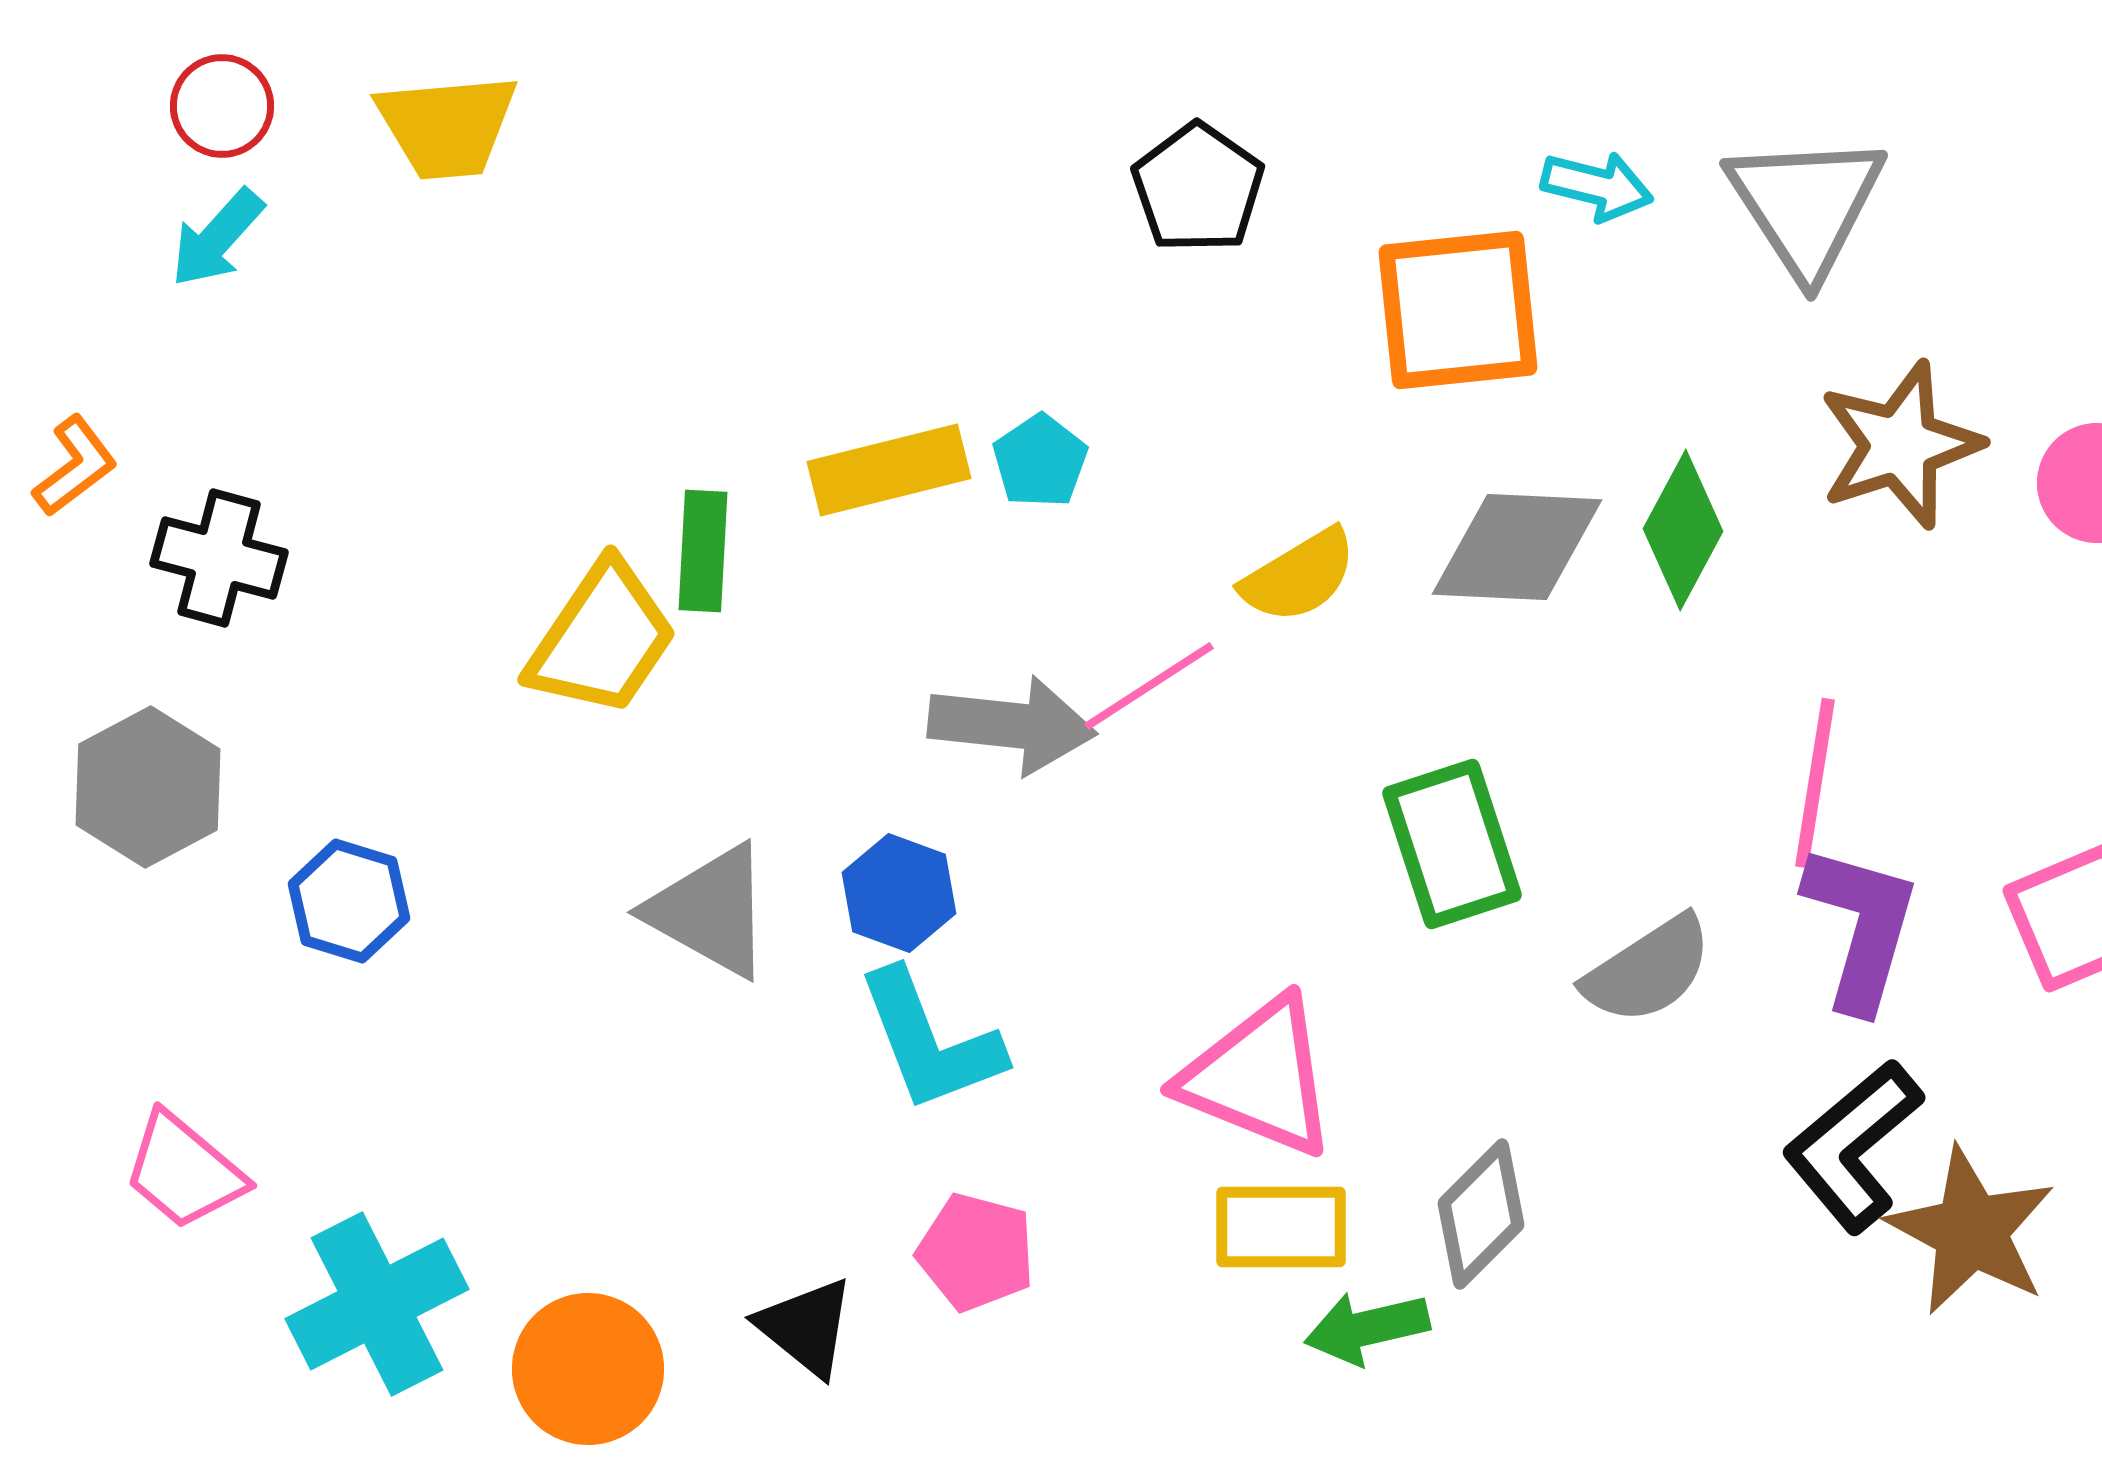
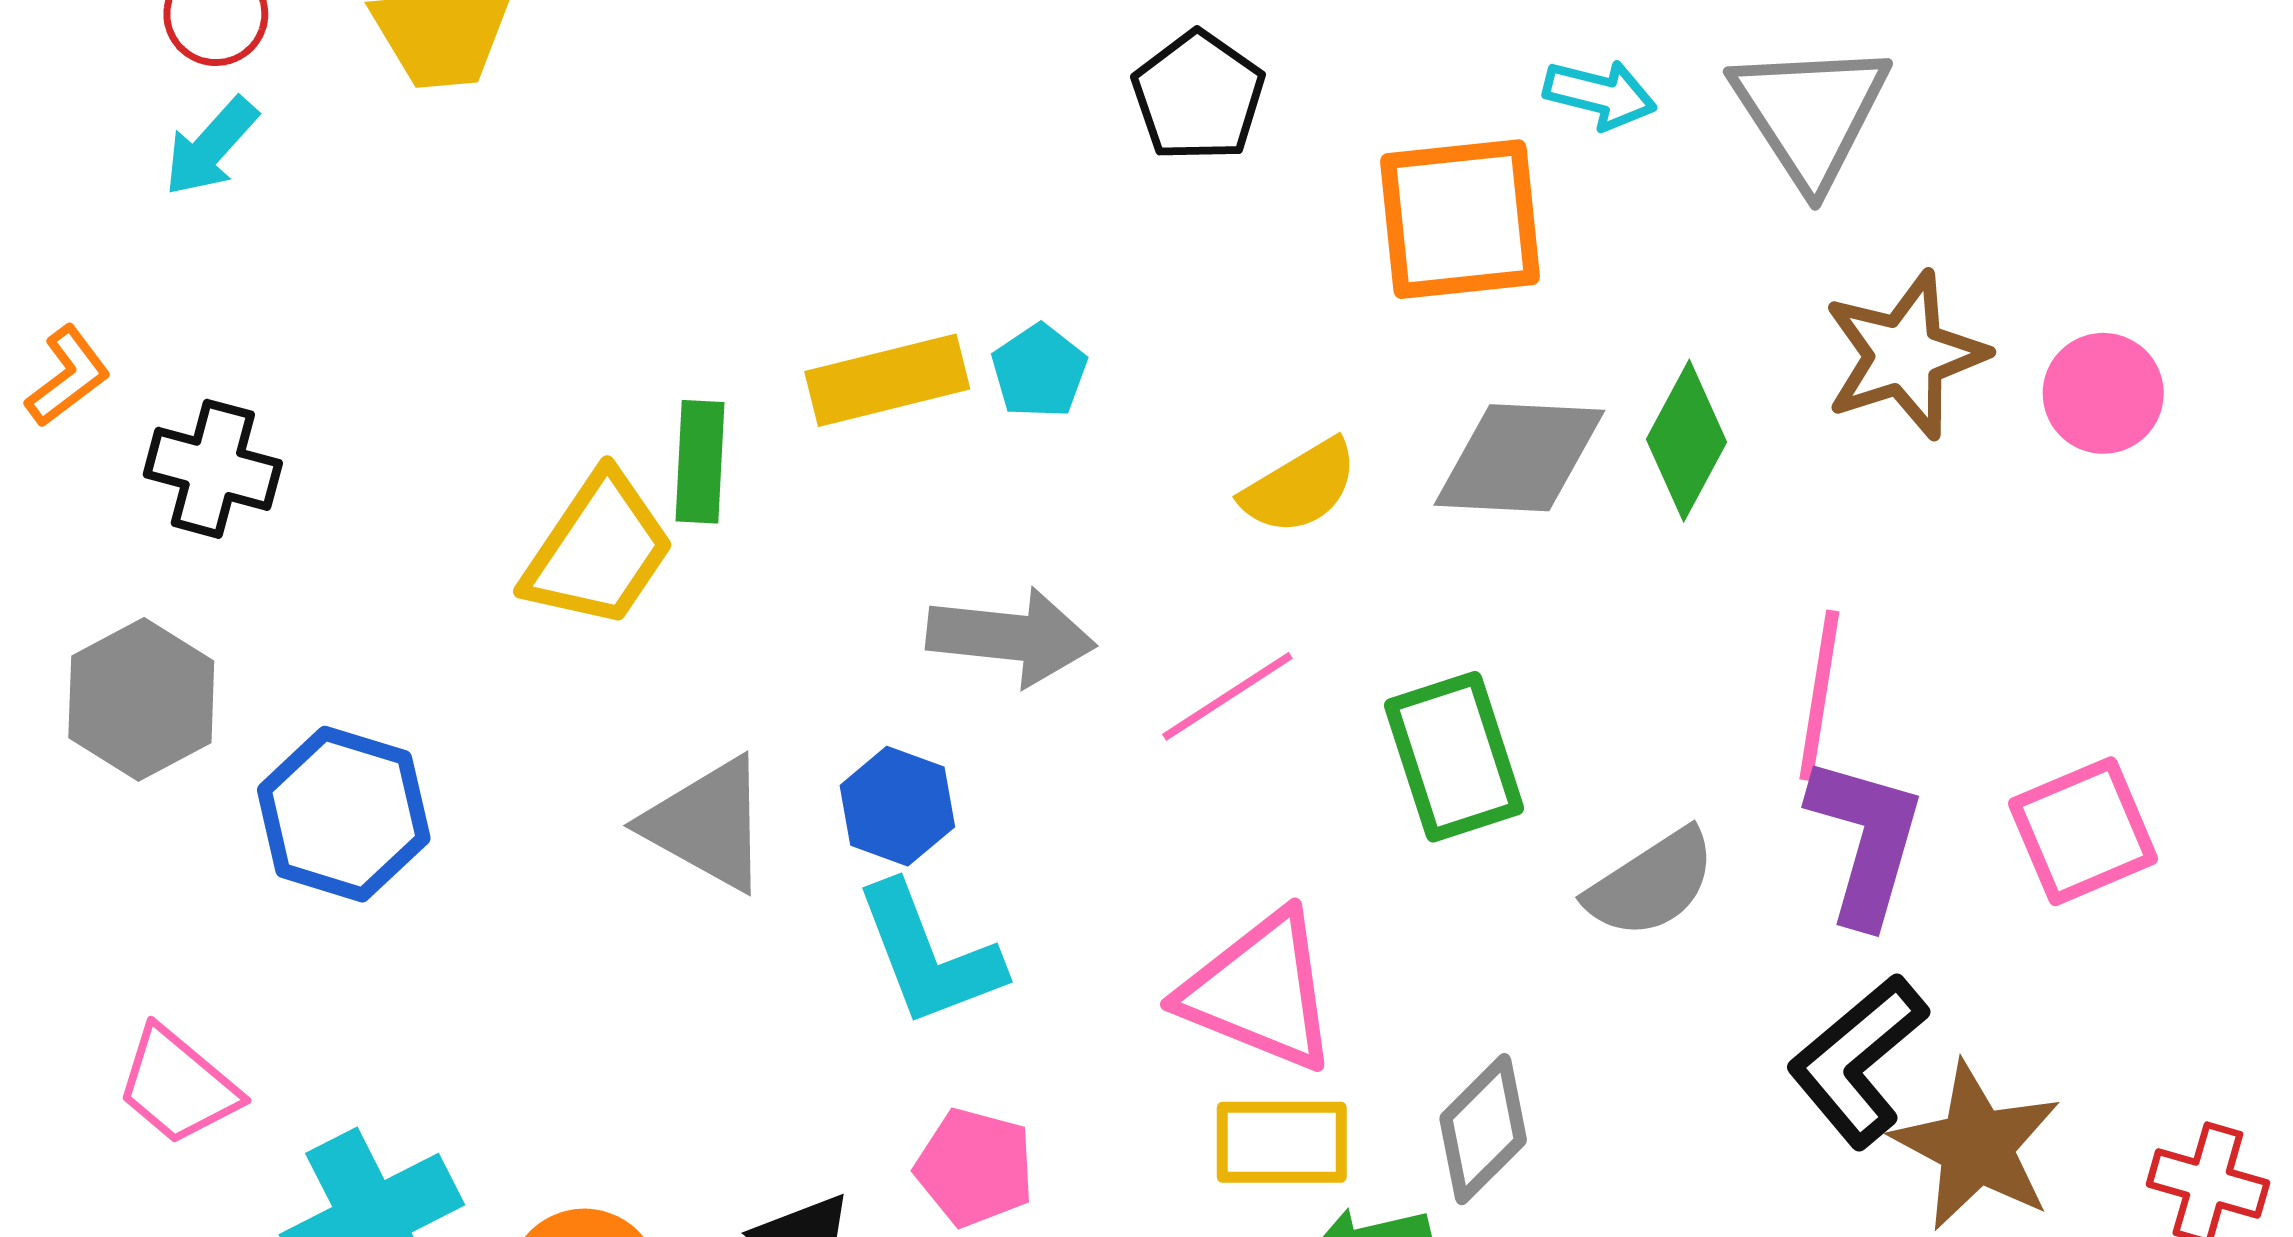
pink line: (1149, 686) -> (1227, 696), moved
blue hexagon: (349, 901) -> (344, 814), size x1.4

